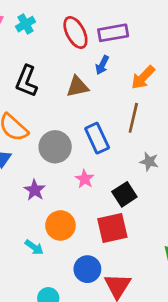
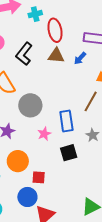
red ellipse: (75, 32) -> (55, 30), moved
brown triangle: (77, 87) -> (56, 56), moved
blue rectangle: (97, 138) -> (66, 121), moved
red square: (112, 228) -> (39, 177), moved, size x0.6

